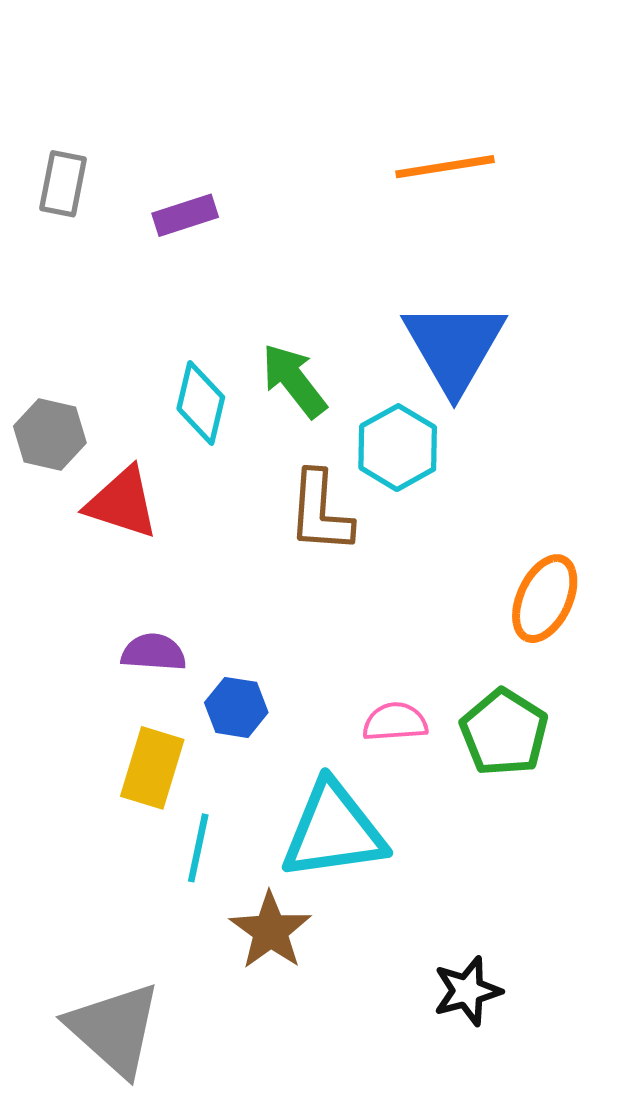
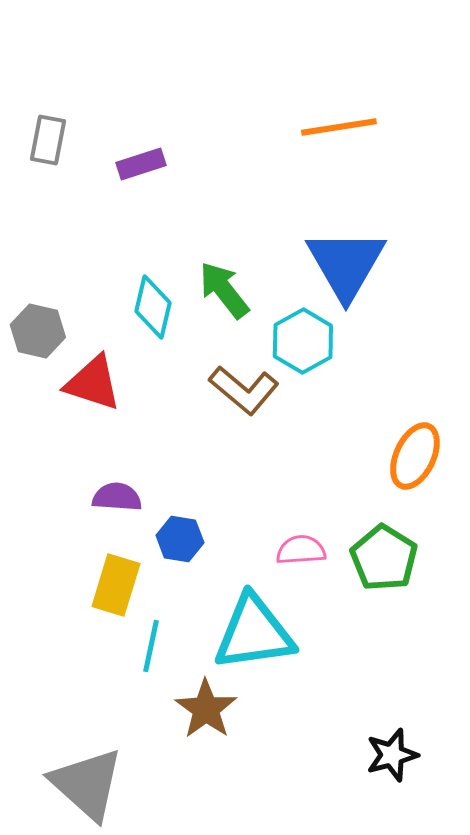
brown L-shape: (320, 512) -> (244, 390), turned -54
black star: (467, 991) -> (392, 755), moved

